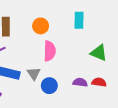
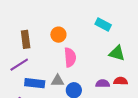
cyan rectangle: (79, 20) -> (103, 24), moved, turned -56
gray triangle: (34, 74) -> (58, 81), turned -48

